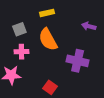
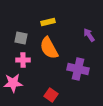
purple arrow: (89, 26) -> (89, 35), turned 40
gray square: (19, 29) -> (21, 38), turned 32

